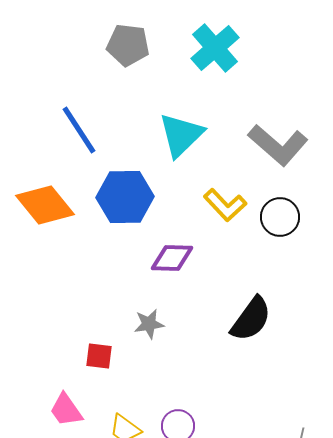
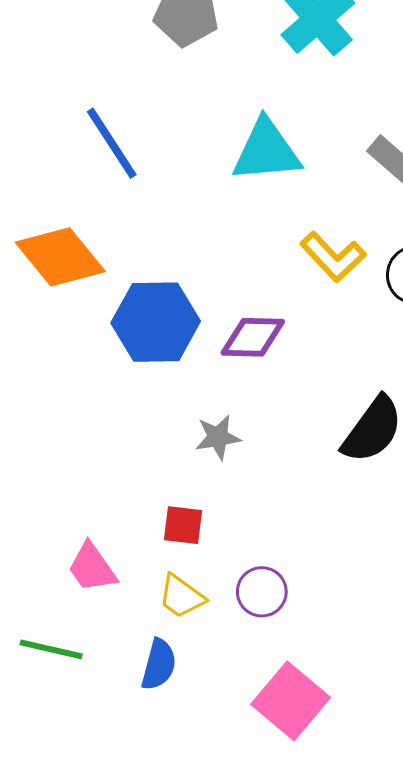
cyan triangle: (181, 135) -> (266, 151), turned 39
blue hexagon: (125, 197) -> (156, 322), moved
red square: (99, 356) -> (183, 525), moved

